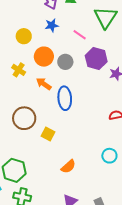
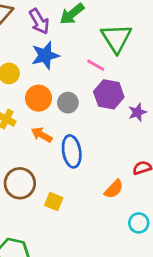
blue star: (52, 25) -> (45, 55), size x1.5
pink line: (80, 35) -> (96, 65), moved
orange semicircle: (68, 167) -> (114, 189), moved

